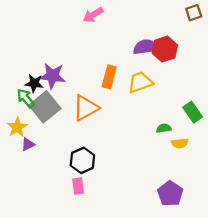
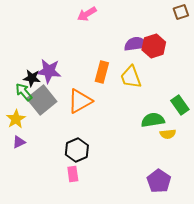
yellow trapezoid: (140, 82) -> (131, 77), turned -90
green semicircle: (164, 128) -> (153, 120), size x1.6
purple triangle: (28, 144) -> (19, 142), moved

